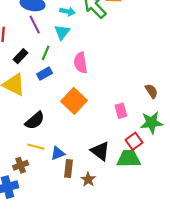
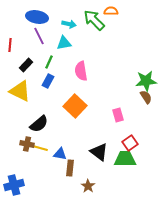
cyan triangle: (62, 32) -> (64, 43), turned 42
blue rectangle: (45, 74) -> (48, 81), turned -32
green star: (151, 123) -> (146, 81), moved
blue triangle: (58, 153) -> (60, 154), turned 32
brown cross: (21, 165) -> (27, 144), moved, turned 32
brown star: (88, 179) -> (88, 186), moved

